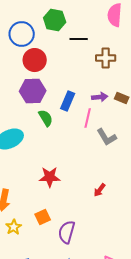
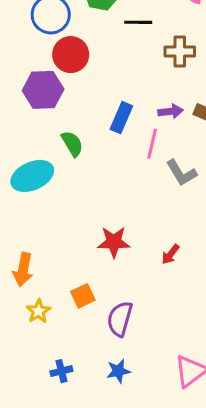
purple hexagon: (33, 91) -> (43, 90), moved
green semicircle: (46, 118) -> (72, 144), moved
red star: (50, 177) -> (114, 242), moved

